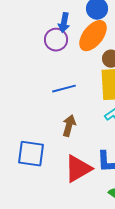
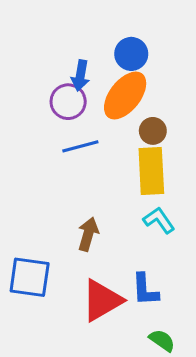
blue line: (64, 89) -> (80, 146), moved

